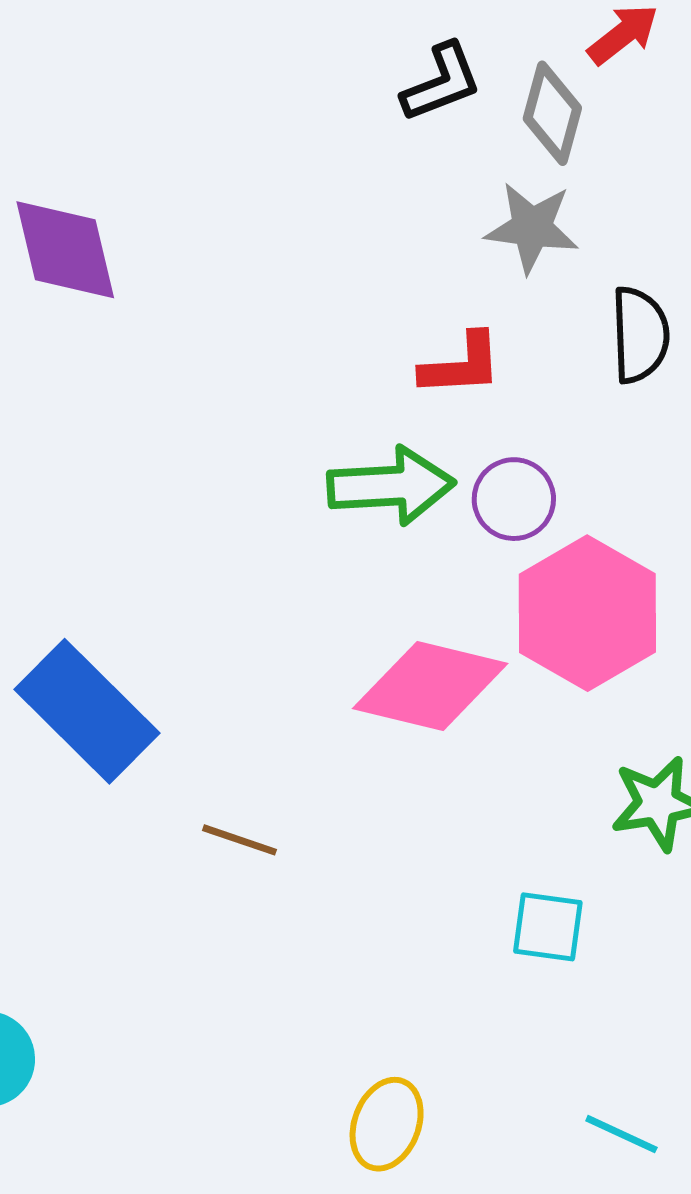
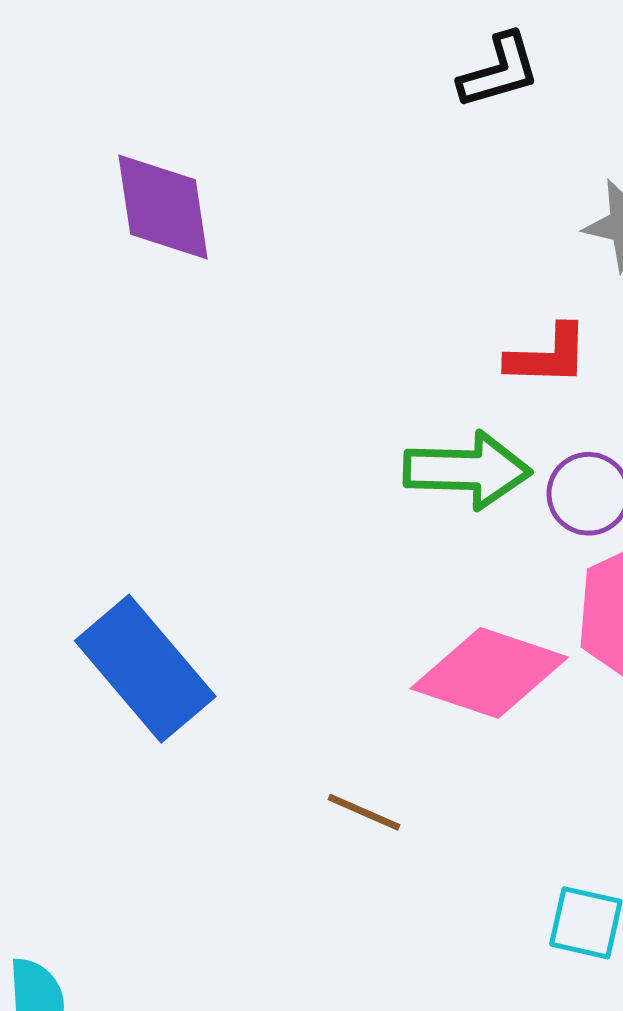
black L-shape: (441, 82) -> (499, 71), moved
brown line: (239, 840) -> (364, 812), moved

